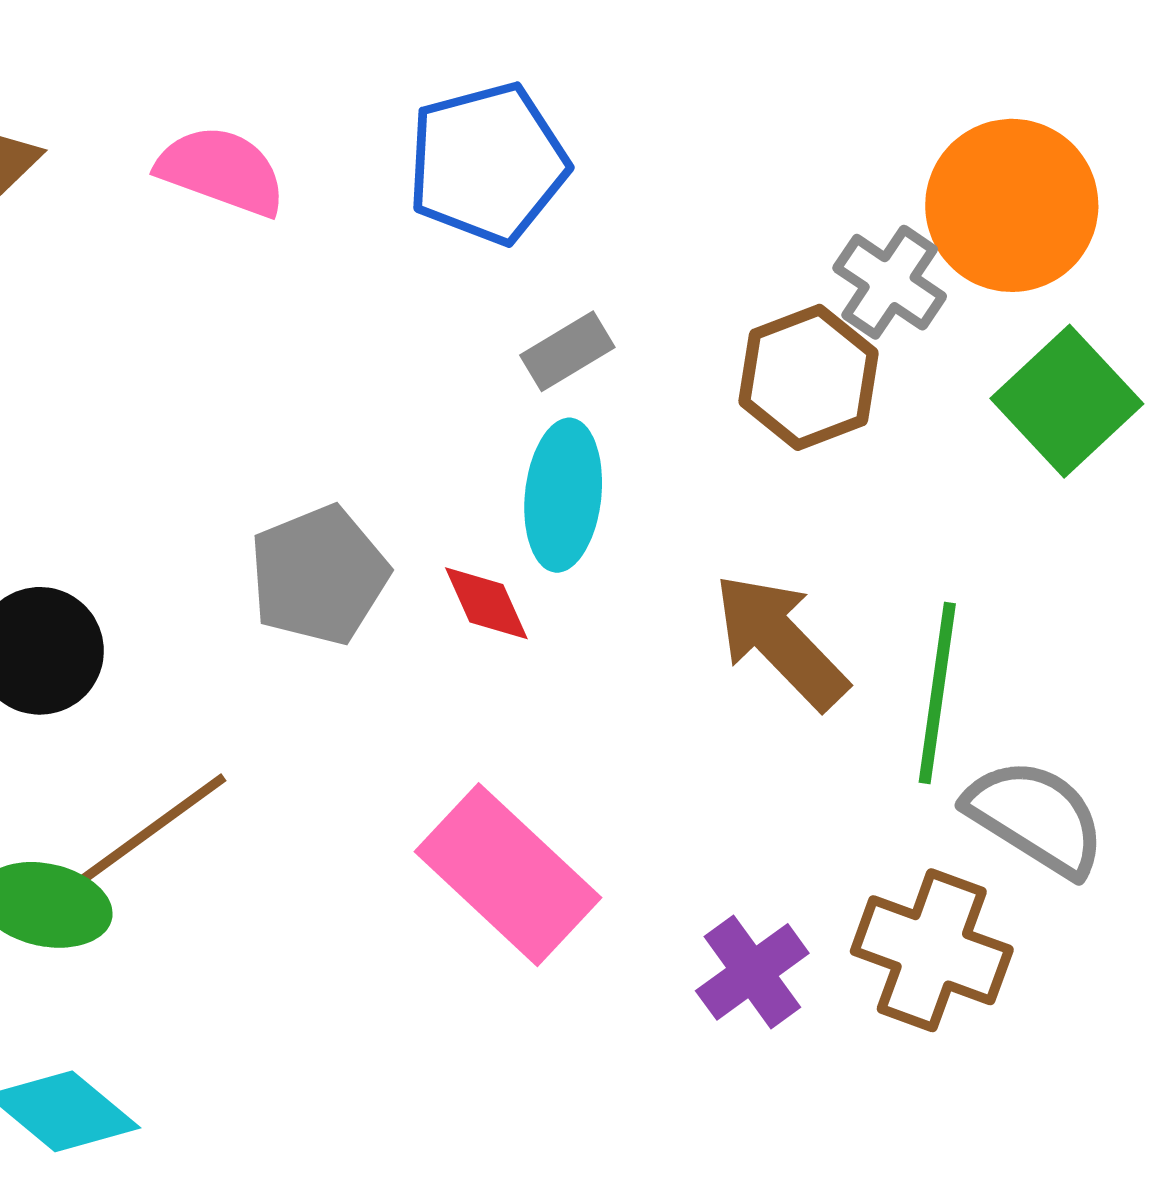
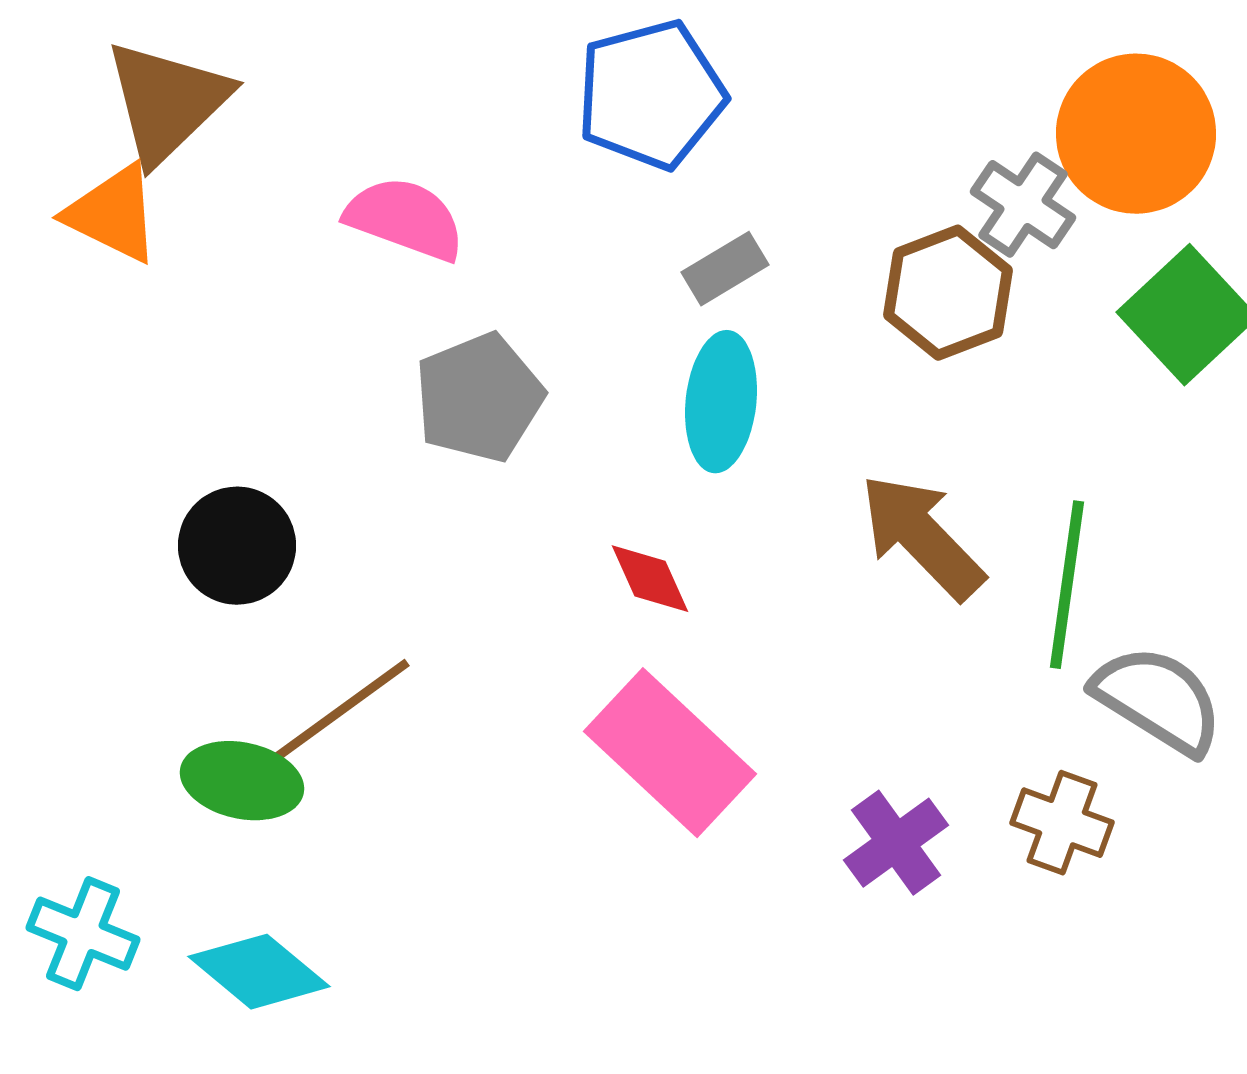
pink semicircle: (222, 171) -> (405, 219), moved
gray pentagon: (319, 575) -> (479, 398), moved
red diamond: (486, 603) -> (650, 579), moved
brown cross: (932, 950) -> (1062, 823), size x0.7

